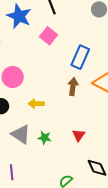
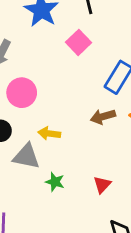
brown arrow: (73, 87) -> (103, 117), turned -120
gray triangle: (21, 134) -> (26, 156), moved, turned -30

